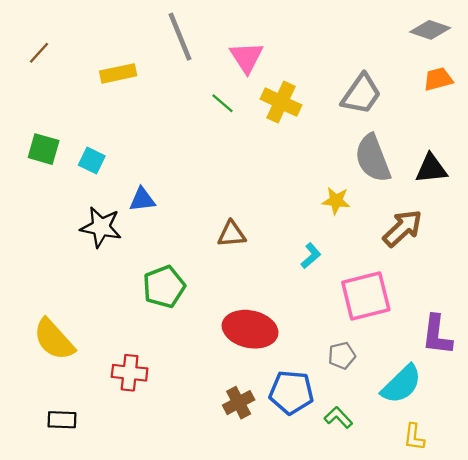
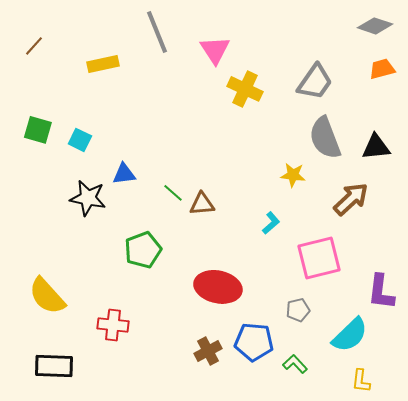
green line: (222, 103) -> (173, 193), moved
black rectangle: (62, 420) -> (54, 366), size x1.5

